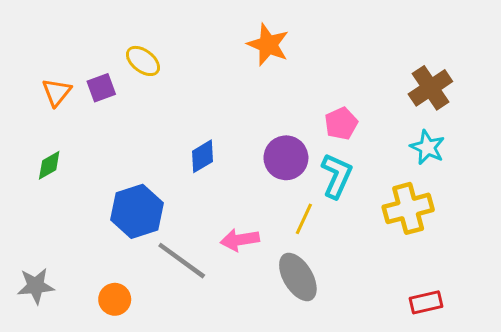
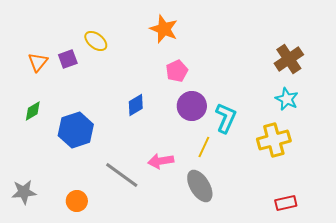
orange star: (268, 45) -> (164, 29), moved
pink pentagon: (341, 124) -> (177, 71), moved
blue hexagon: (137, 211) -> (76, 130), moved

